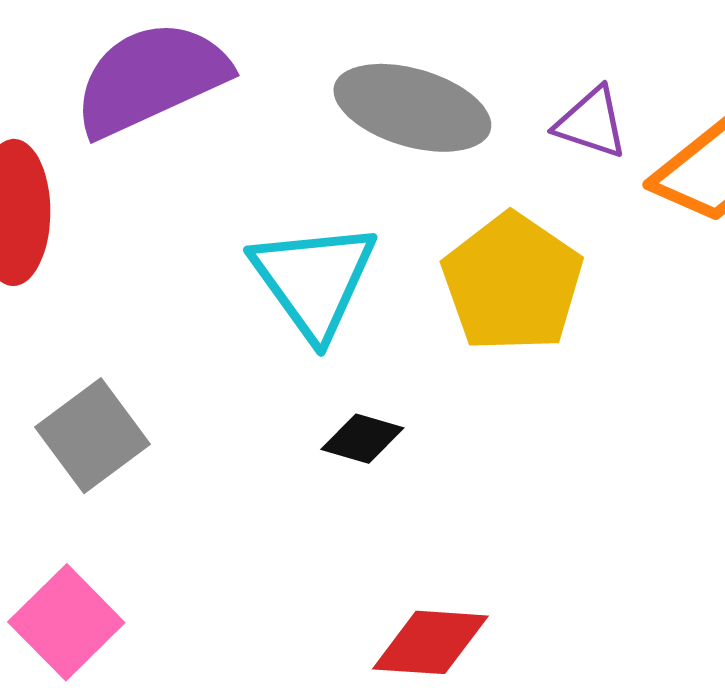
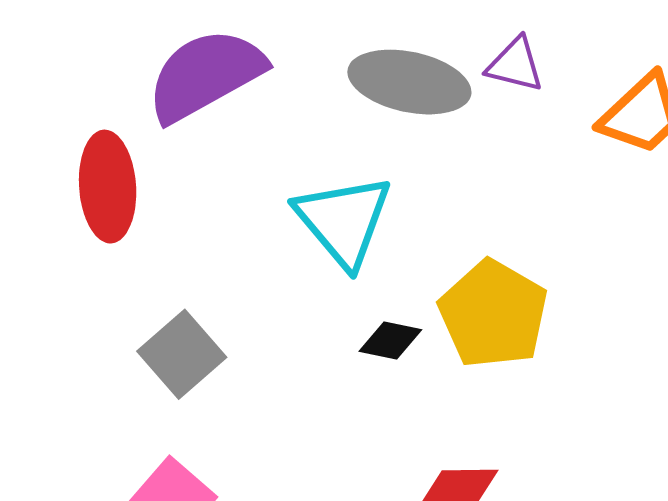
purple triangle: (591, 123) -> (515, 65), moved
yellow pentagon: (512, 283) -> (493, 314), moved

